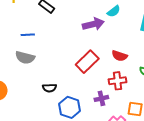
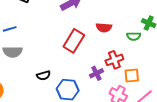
red cross: (117, 81) -> (114, 60), moved

